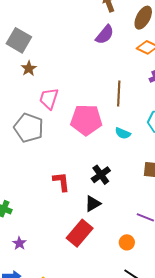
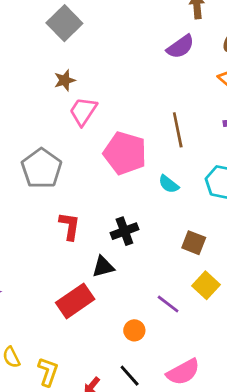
brown star: (29, 68) -> (65, 80), moved
brown line: (119, 93) -> (178, 130), turned -30
gray pentagon: (29, 128) -> (42, 168), moved

